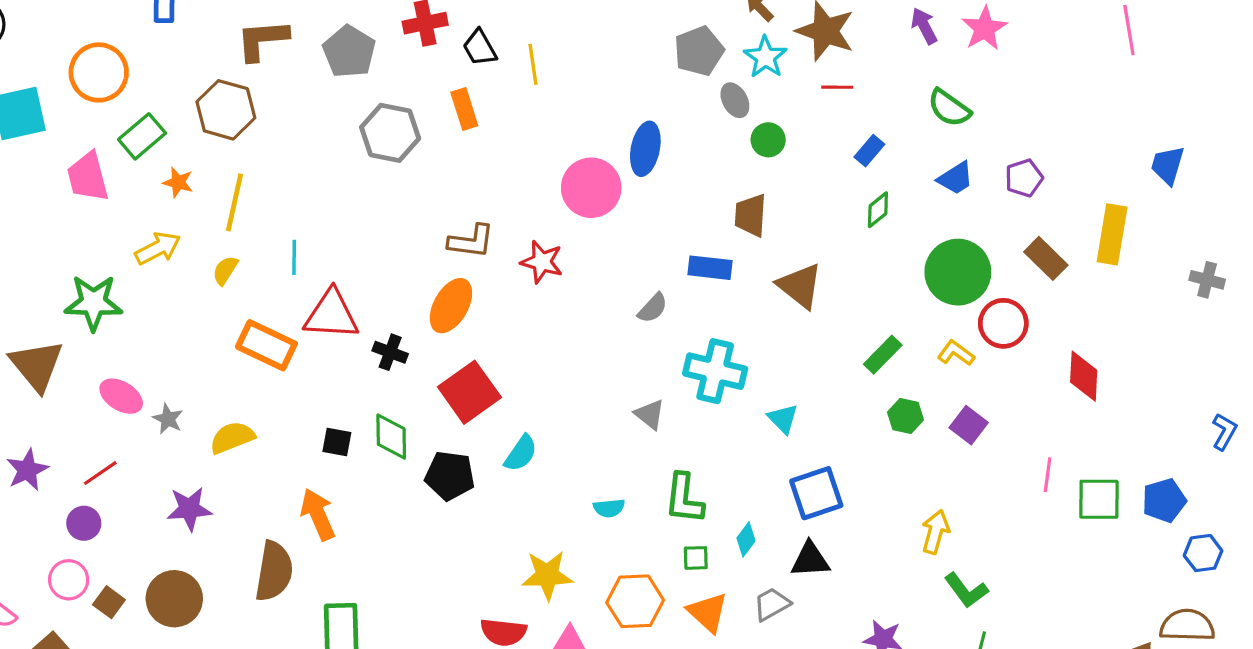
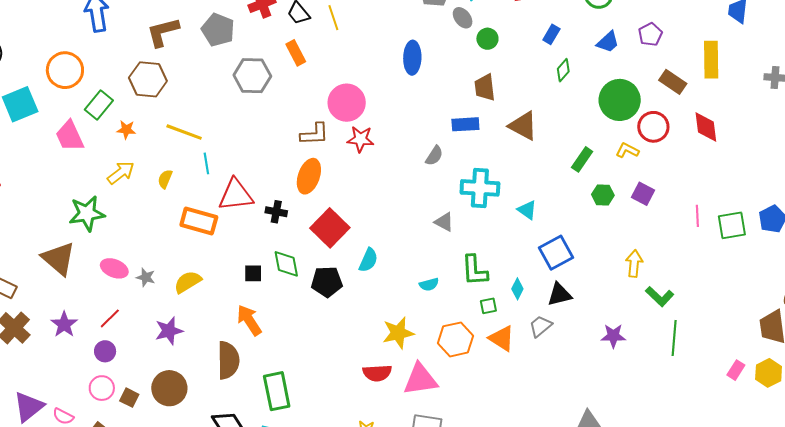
pink circle: (591, 188) -> (347, 103), moved
yellow line: (235, 202) -> (184, 132), moved, turned -72
red diamond: (1084, 376) -> (706, 127), moved

